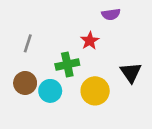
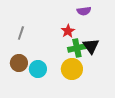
green cross: (67, 64) -> (77, 48), moved
black triangle: (131, 72) -> (91, 46), moved

